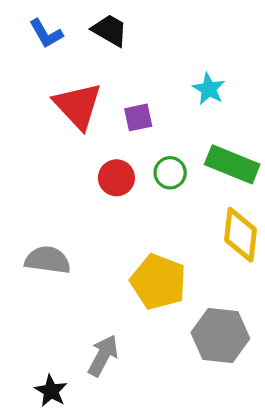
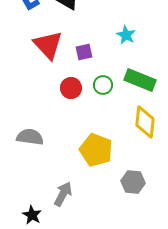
gray hexagon: (220, 335) -> (133, 182), size x0.7

